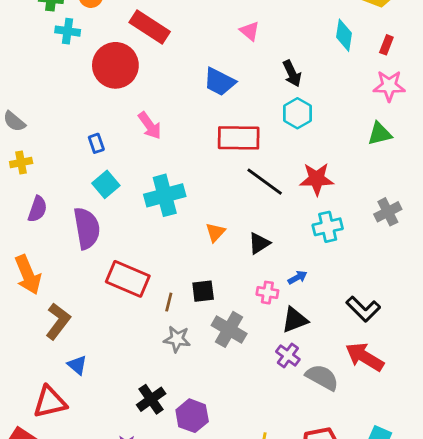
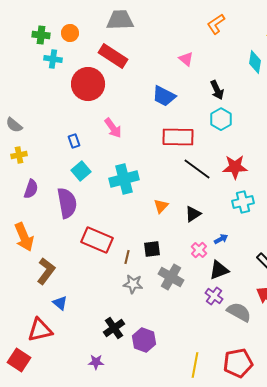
pink cross: (267, 293) -> (199, 250), turned 35

